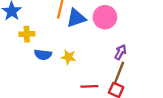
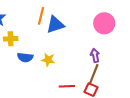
pink circle: (105, 17) -> (104, 23), moved
purple arrow: (120, 52) -> (95, 56), turned -40

